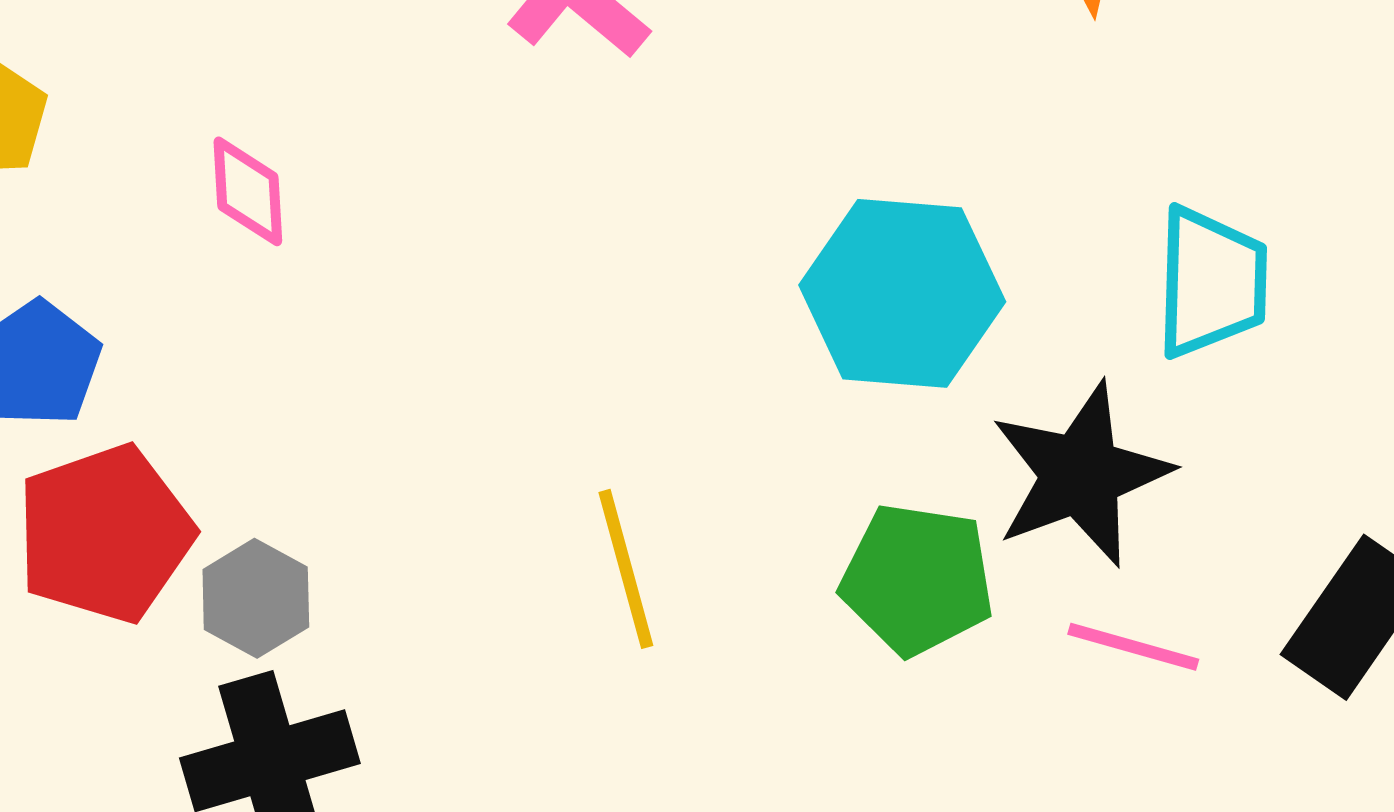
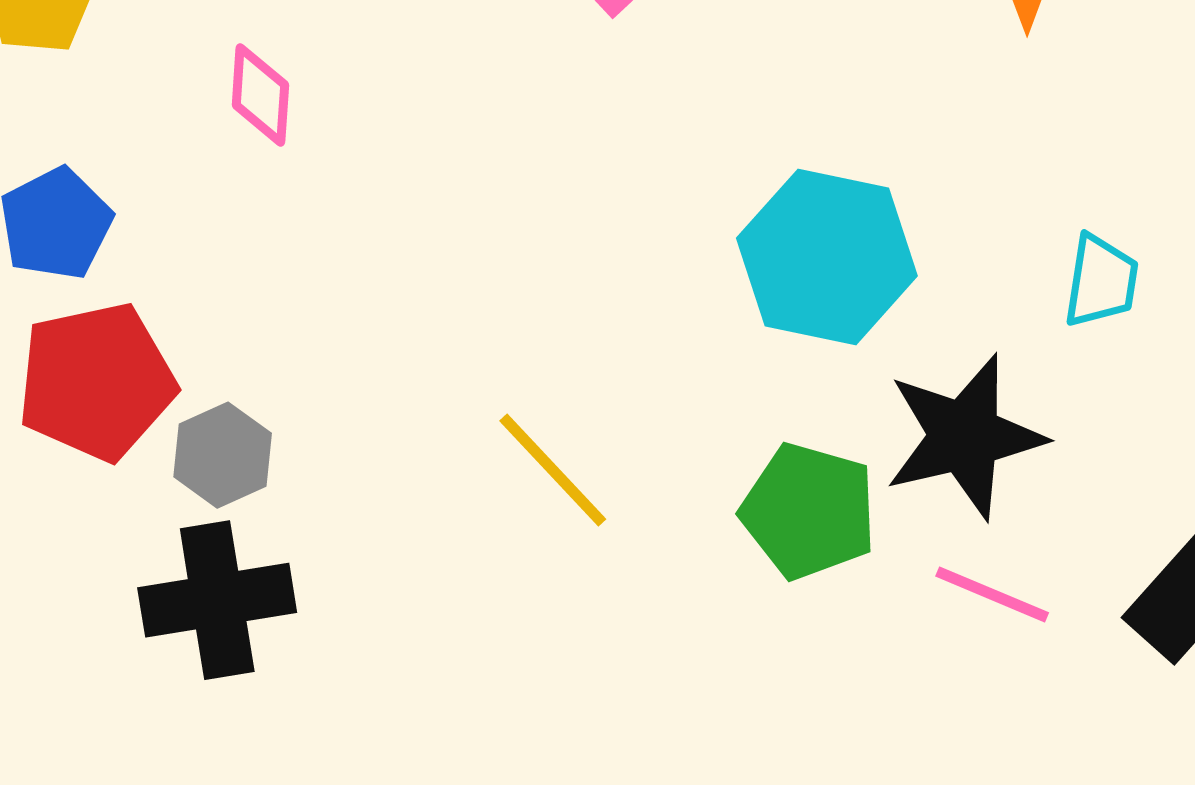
cyan trapezoid: (1211, 282) -> (1101, 281), size x0.7
yellow line: (626, 569) -> (553, 470), turned -35

